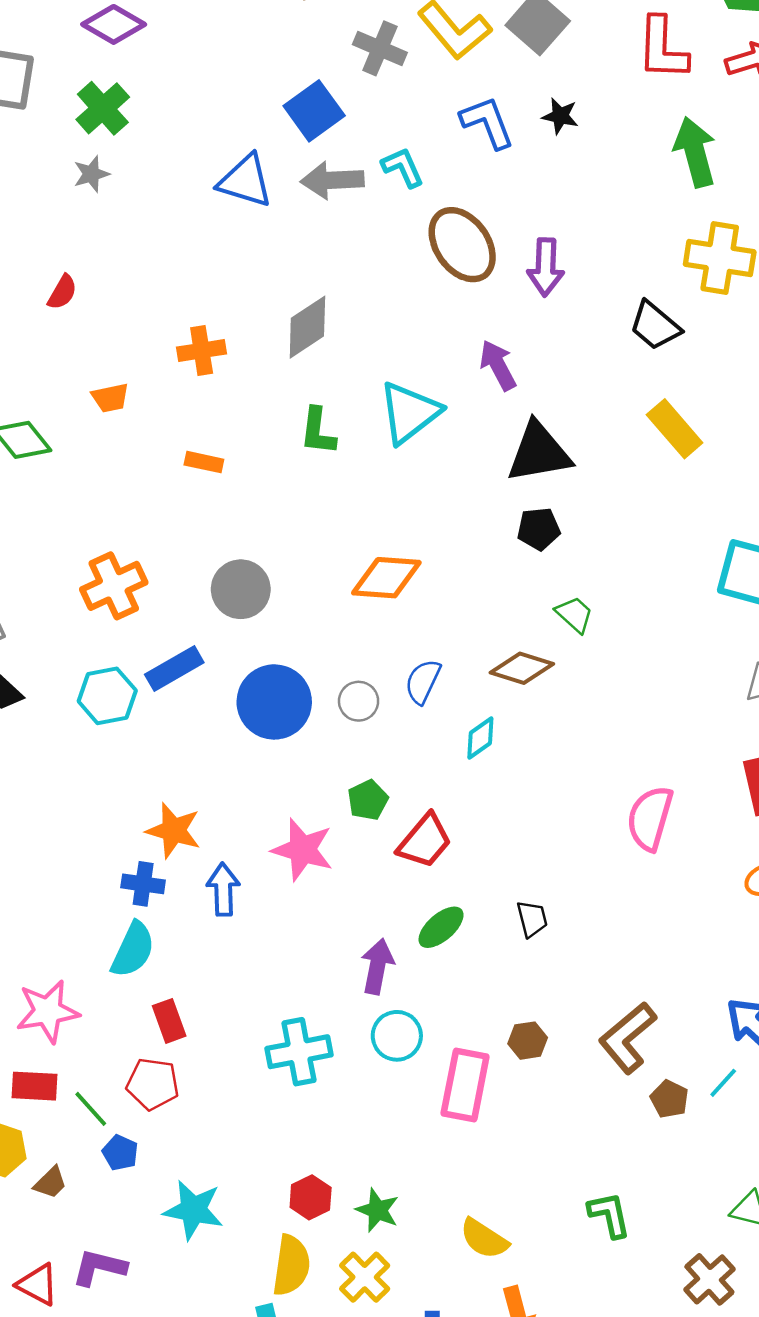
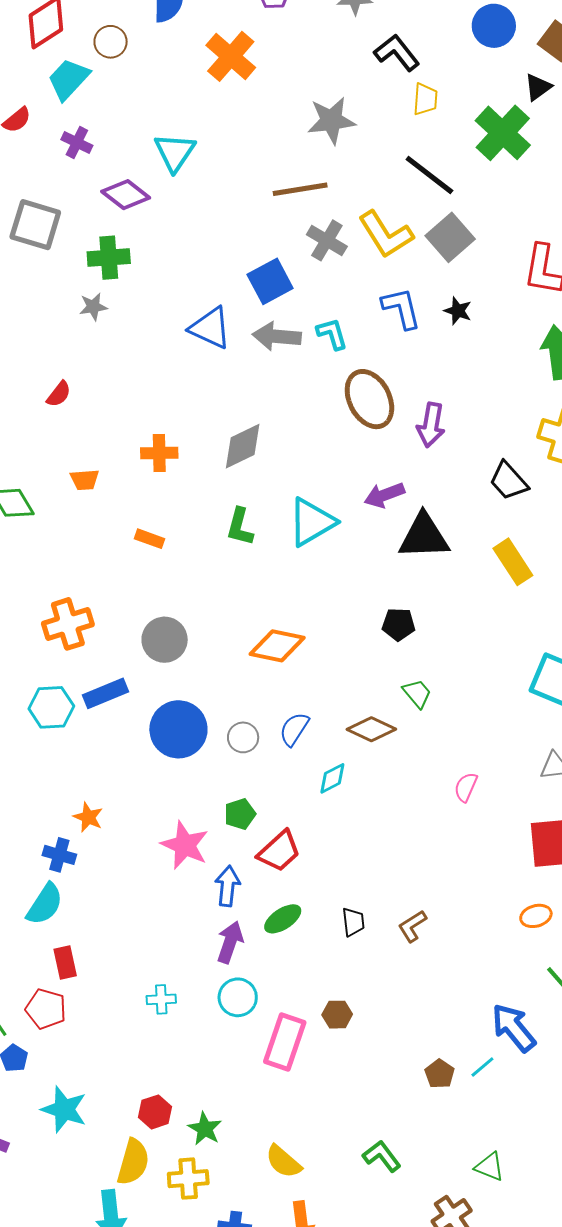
green cross: (103, 108) -> (109, 258), turned 30
purple arrow: (498, 365) -> (384, 495), turned -90
black triangle: (539, 452) -> (424, 536), moved
pink semicircle: (650, 818) -> (466, 787), moved, size x0.6
orange star: (174, 831) -> (88, 817), size x0.7
blue arrow: (223, 889) -> (228, 886), moved
brown L-shape: (628, 1038) -> (412, 926), moved, size x0.6
cyan cross: (299, 1052) -> (161, 999), size x0.6
green L-shape: (609, 1215) -> (382, 1156), turned -33
yellow cross: (365, 1277) -> (188, 1179), turned 33

